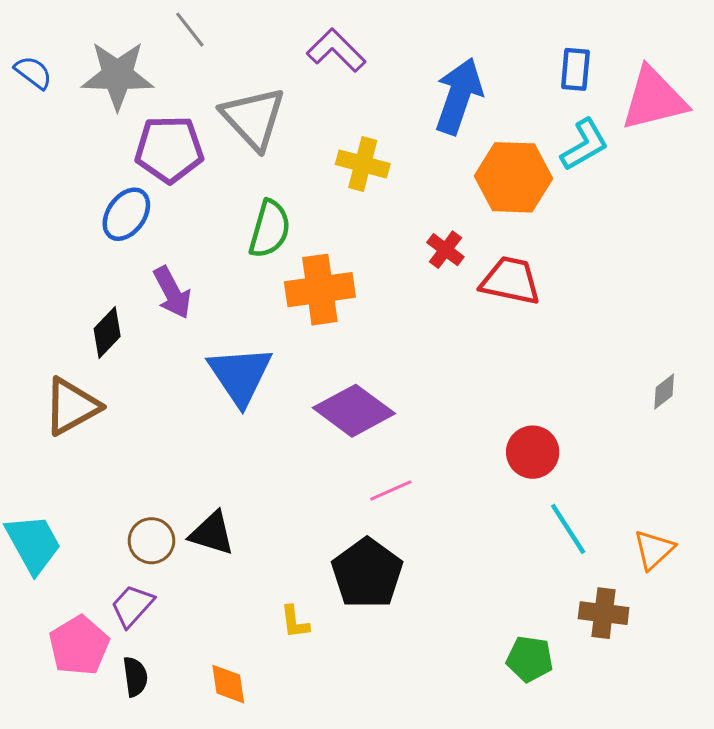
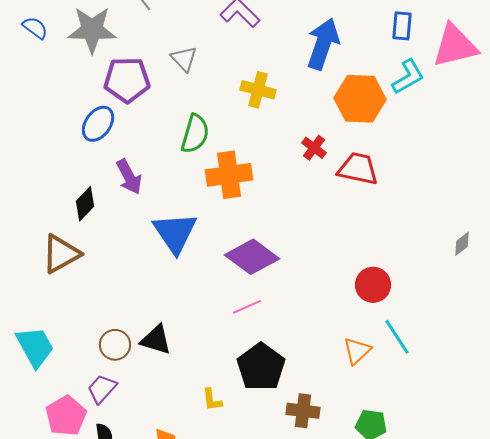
gray triangle: (253, 118) -> (184, 59), size x0.6
pink line: (391, 490) -> (247, 307), moved
orange triangle: (654, 550) -> (357, 351), moved
brown cross: (604, 613) -> (303, 411), moved

